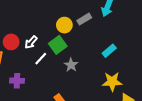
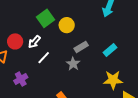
gray rectangle: (84, 19) -> (81, 47), moved
green square: (58, 45) -> (46, 18), moved
purple cross: (17, 81) -> (21, 79), turned -32

